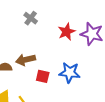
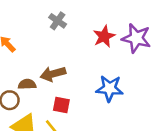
red square: (43, 76) -> (61, 105), moved

